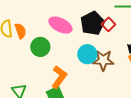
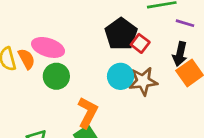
red square: (108, 24) -> (140, 43), moved
pink ellipse: (60, 25) -> (48, 47), moved

